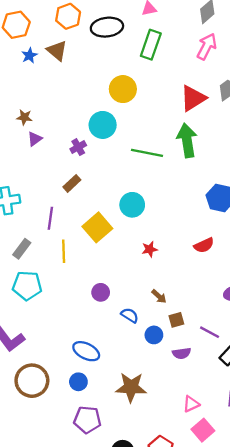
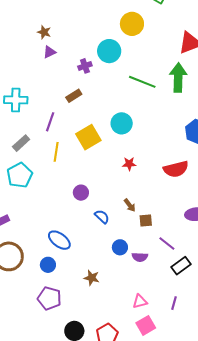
red semicircle: (204, 245) -> (176, 169), size x1.4
cyan pentagon: (27, 286) -> (20, 175), turned 30
brown square: (176, 320) -> (146, 220), moved
blue circle: (154, 335) -> (120, 247), moved
brown star: (131, 387) -> (92, 278), size x0.6

